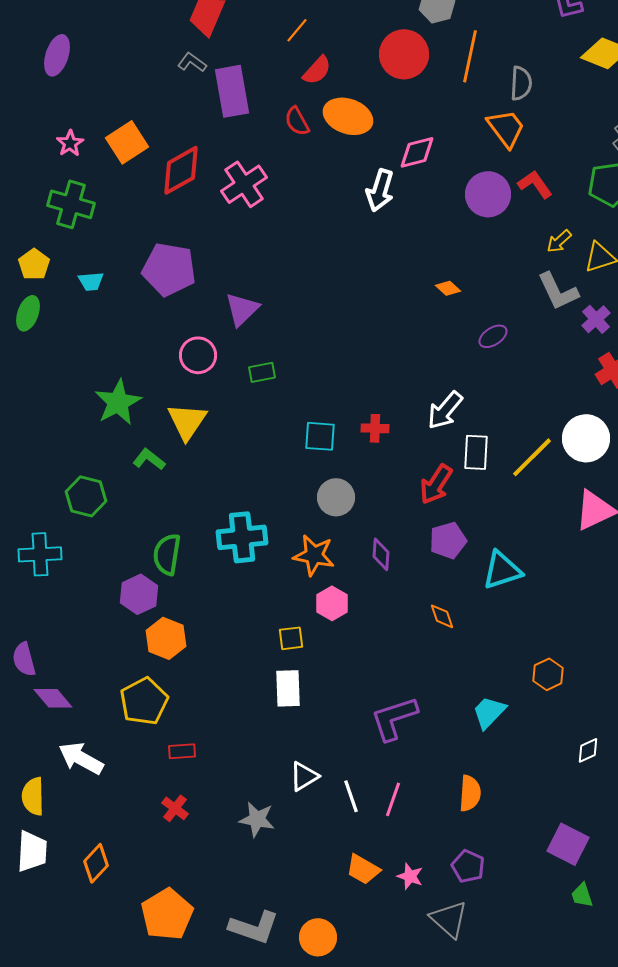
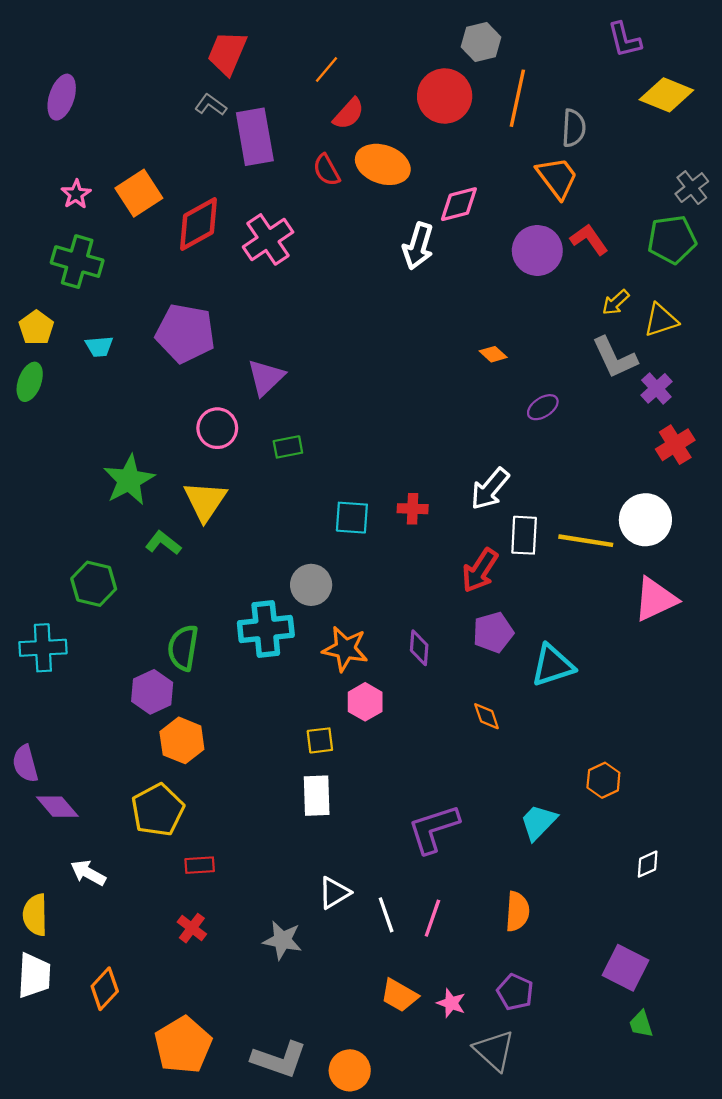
yellow line: (532, 457) -> (586, 541), turned 54
gray circle: (336, 497) -> (311, 585), moved
white arrow: (81, 758) -> (88, 873), size x0.7

